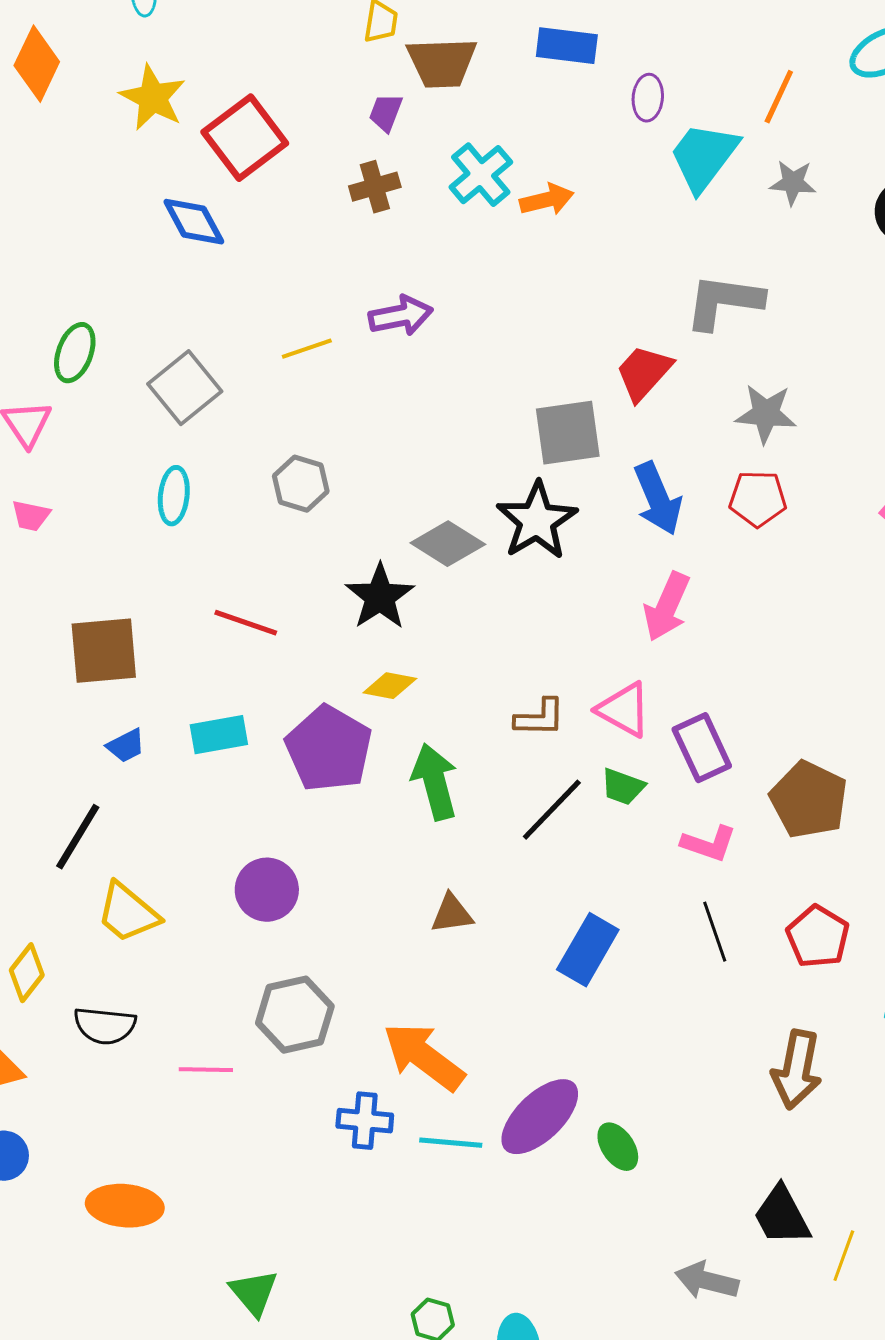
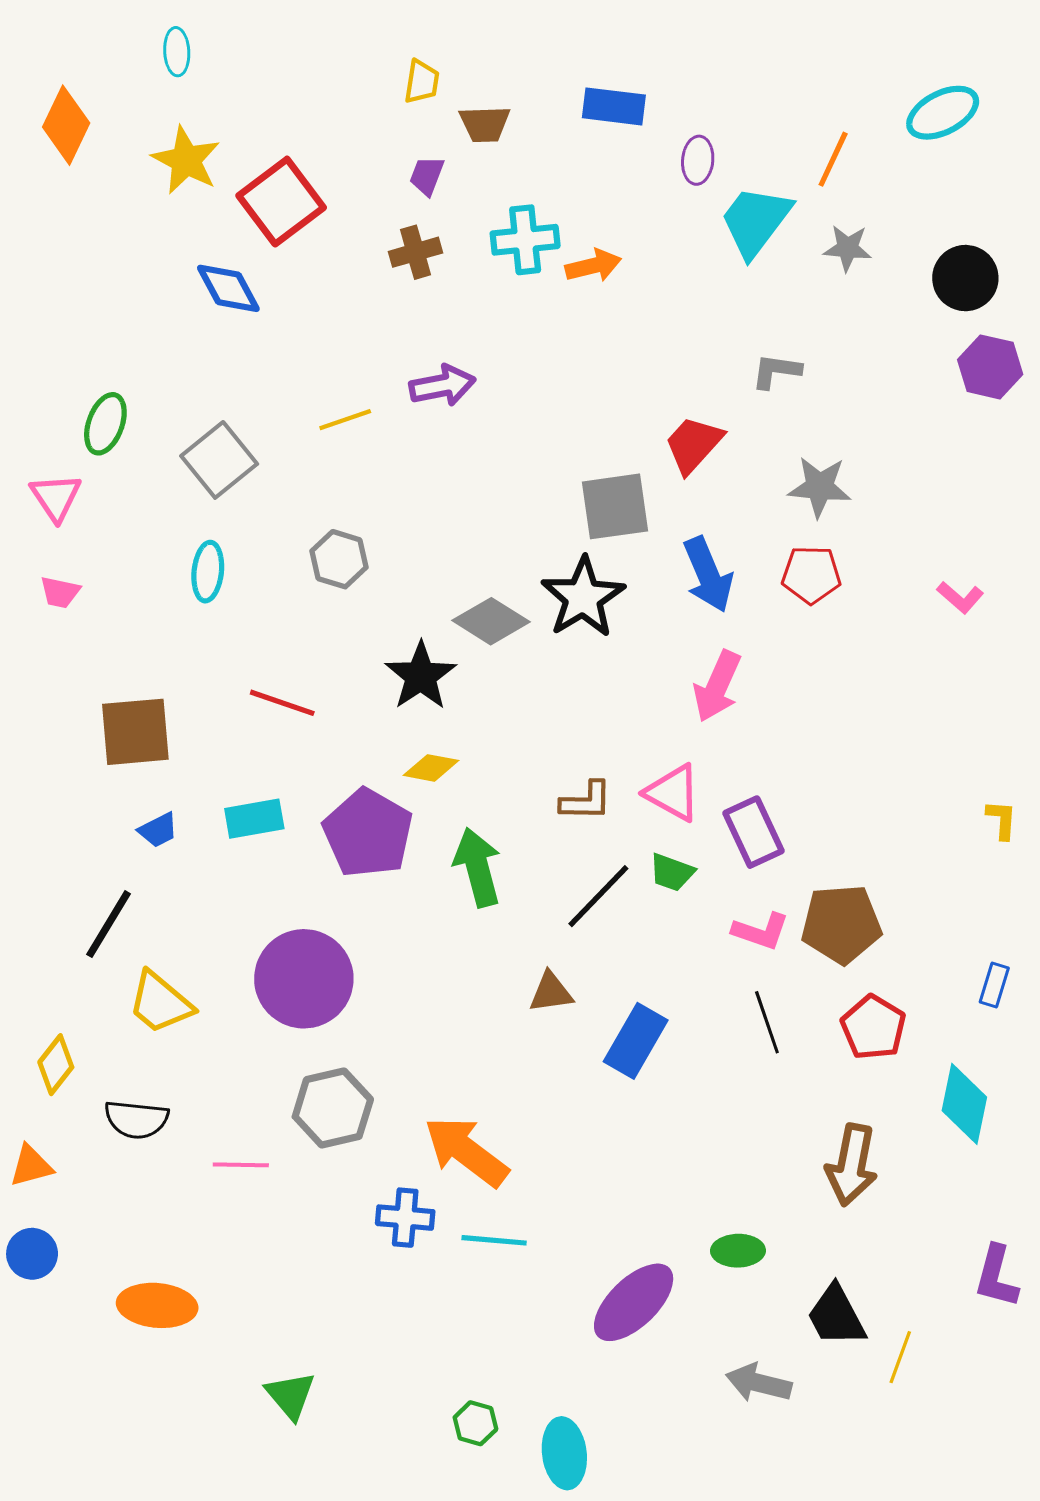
brown trapezoid: (442, 63) -> (485, 124), size x0.7
cyan cross: (481, 175) -> (525, 240), turned 34
gray L-shape: (724, 302) -> (776, 371), size x0.6
brown pentagon: (809, 800) -> (841, 924), moved, turned -30
purple circle: (267, 890) -> (304, 979), size x1.5
brown triangle: (452, 914) -> (551, 992), moved
purple ellipse: (540, 1117) -> (634, 1302), moved
green ellipse: (618, 1147) -> (738, 1251), moved, turned -57

